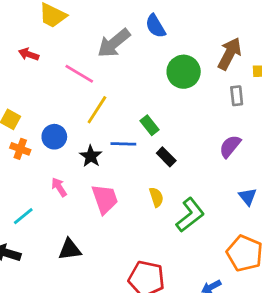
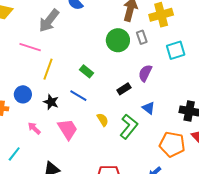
green circle: (184, 72) -> (118, 40), moved
blue line: (123, 144) -> (78, 96), moved, turned 42
black rectangle: (166, 157) -> (124, 89), moved, turned -64
blue triangle: (248, 197) -> (149, 108), moved

